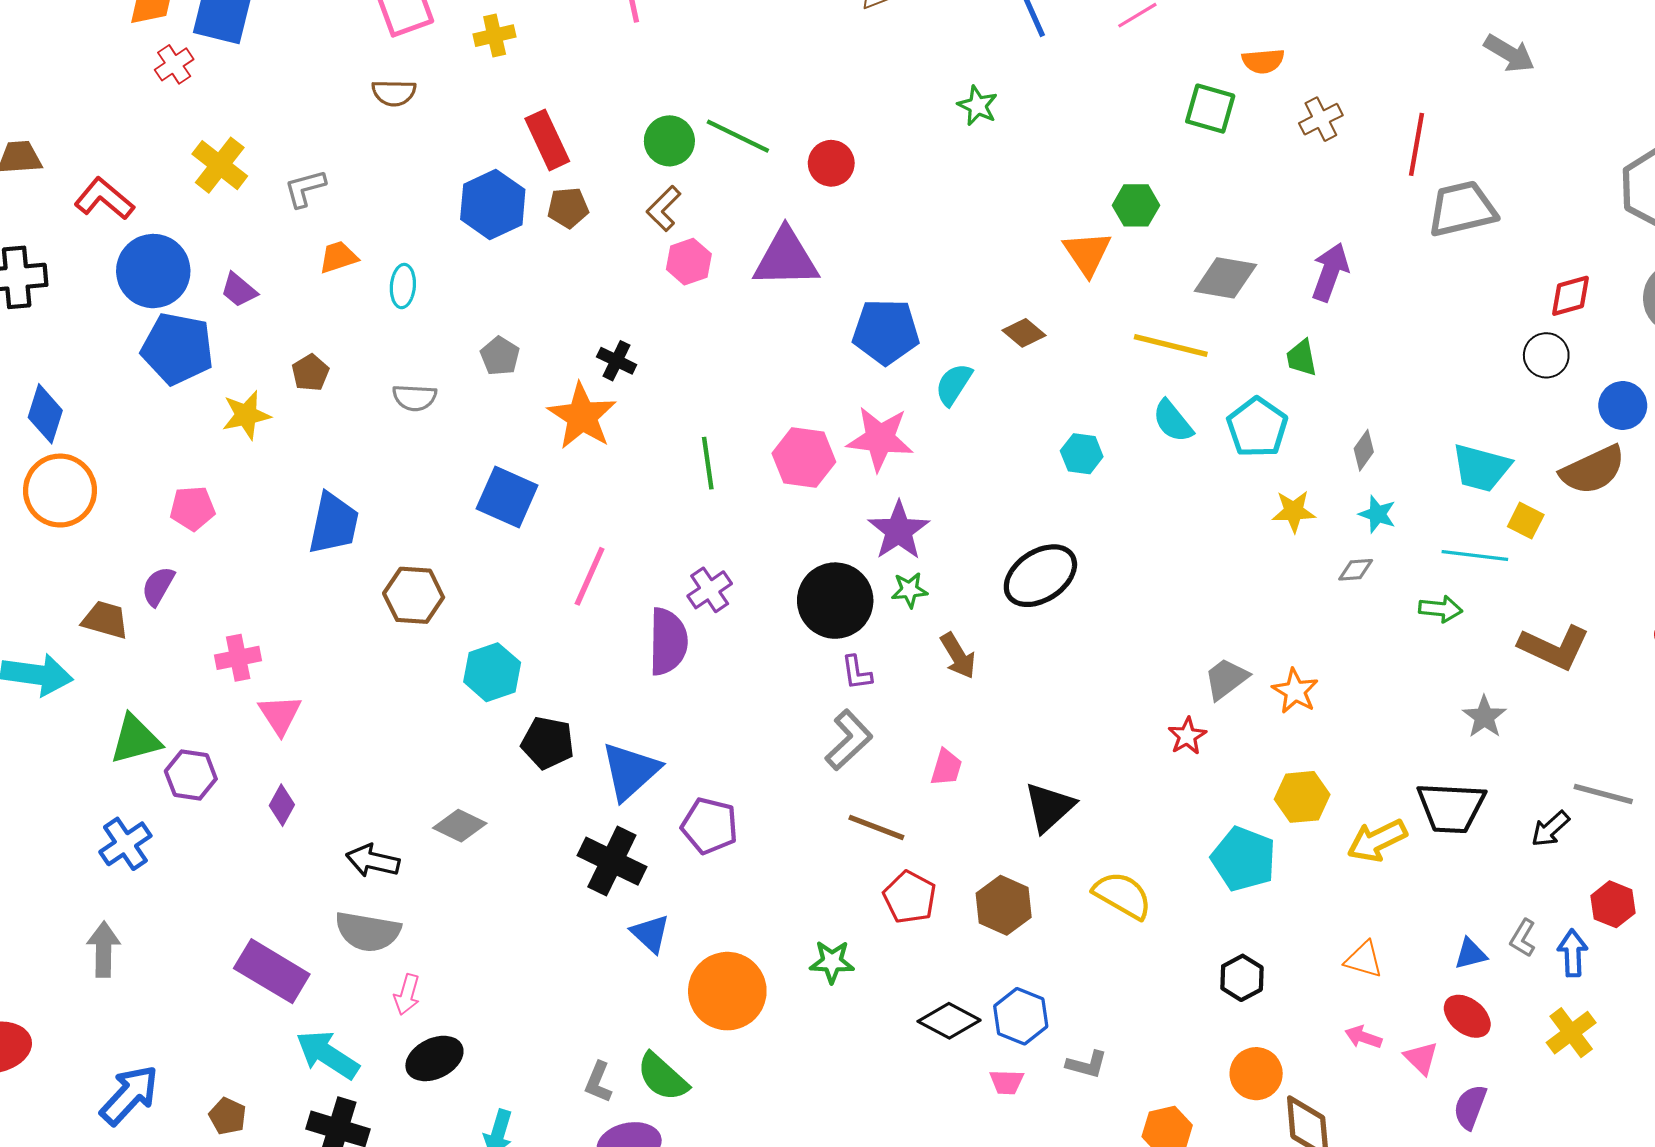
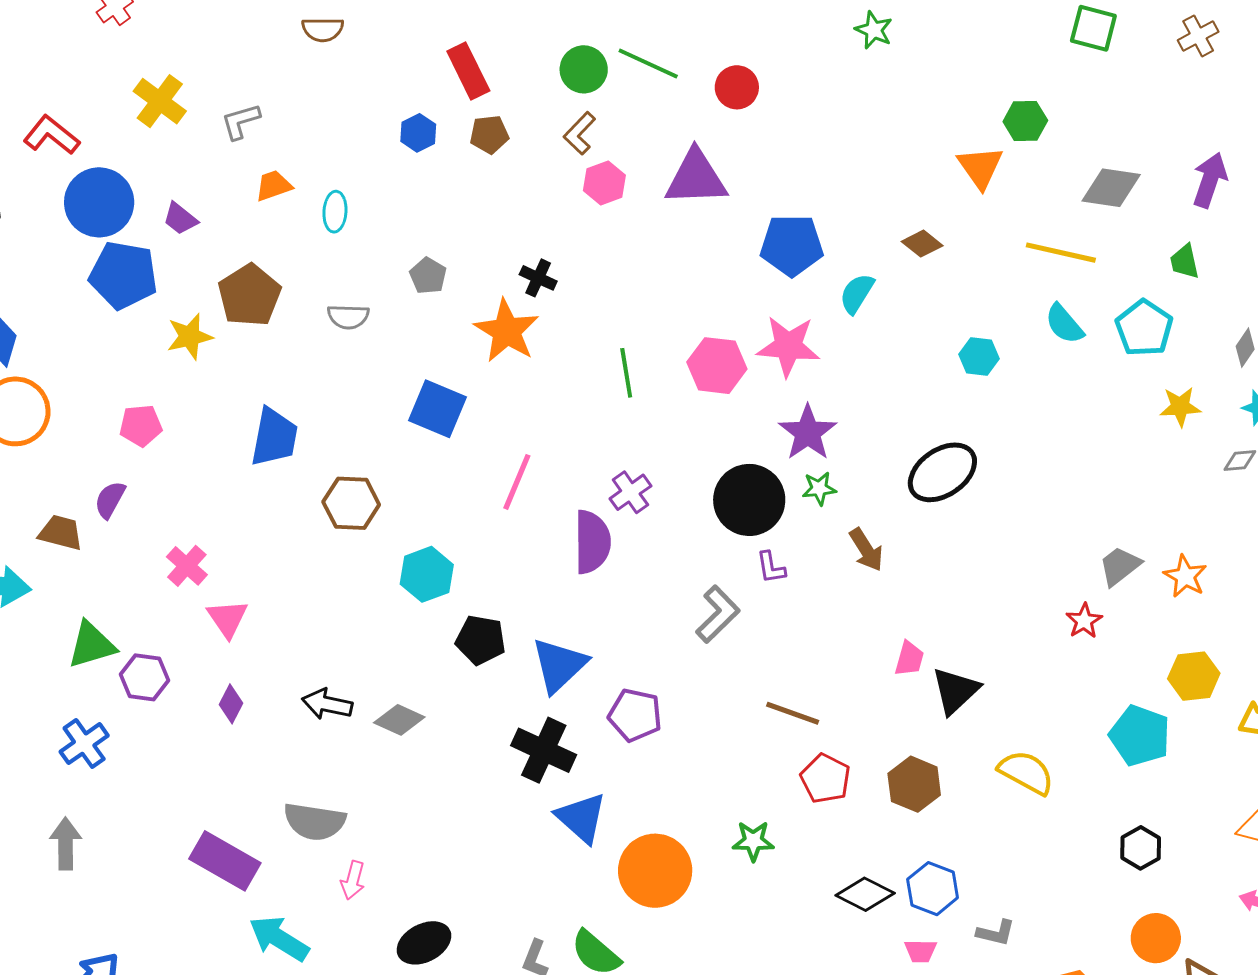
blue hexagon: (493, 204) -> (418, 133), size x0.6
brown pentagon: (310, 373) -> (249, 295), size x1.8
pink cross: (238, 658) -> (187, 566), turned -36
gray L-shape: (849, 740) -> (718, 614), moved
pink trapezoid: (946, 767) -> (909, 659), moved
black arrow: (373, 861) -> (327, 704), moved
blue triangle: (650, 933) -> (581, 818), size x1.4
black ellipse: (434, 1058) -> (424, 943), moved

